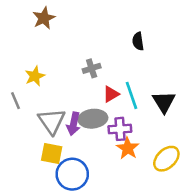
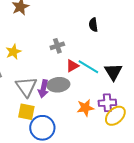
cyan line: (132, 95) -> (88, 67), turned -40
purple cross: (120, 129) -> (107, 103), moved
orange star: (128, 148) -> (85, 108), turned 30

